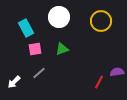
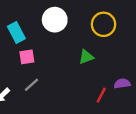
green triangle: (62, 49) -> (86, 57), moved

